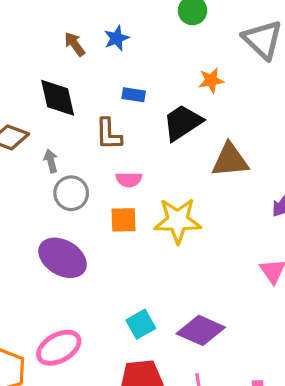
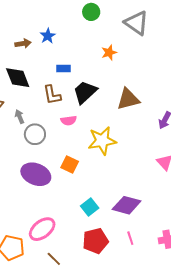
brown arrow: (75, 44) -> (23, 43), turned 126
black trapezoid: (182, 123) -> (85, 92), moved
orange square: (123, 220) -> (70, 164), moved, turned 36

